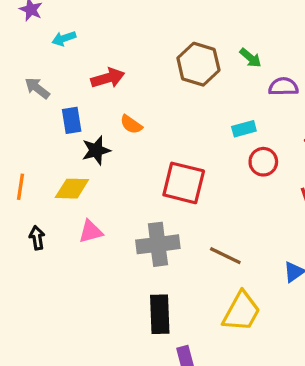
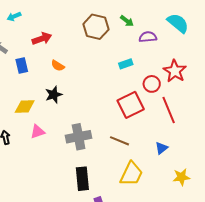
black star: (96, 150) -> (54, 95), moved
red circle: (263, 162) -> (152, 84), moved
red square: (184, 183) -> (131, 105), moved, turned -36

